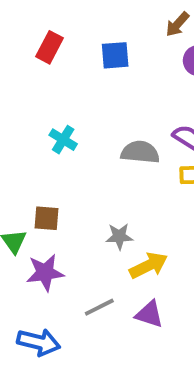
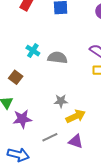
gray semicircle: (140, 152) -> (57, 58), moved
brown square: (47, 218) -> (16, 77), moved, turned 32

